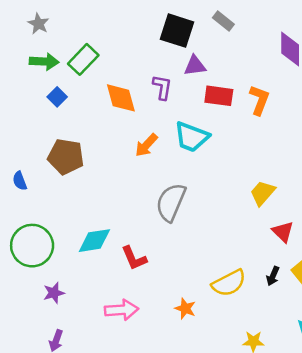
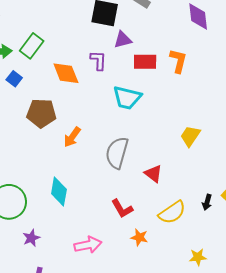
orange arrow: (146, 145) -> (72, 137), moved
brown pentagon: (66, 157) -> (41, 113), moved
red triangle: (283, 232) -> (153, 174), moved
cyan diamond: (94, 241) -> (59, 192), turned -64
red L-shape: (134, 258) -> (122, 209), moved

